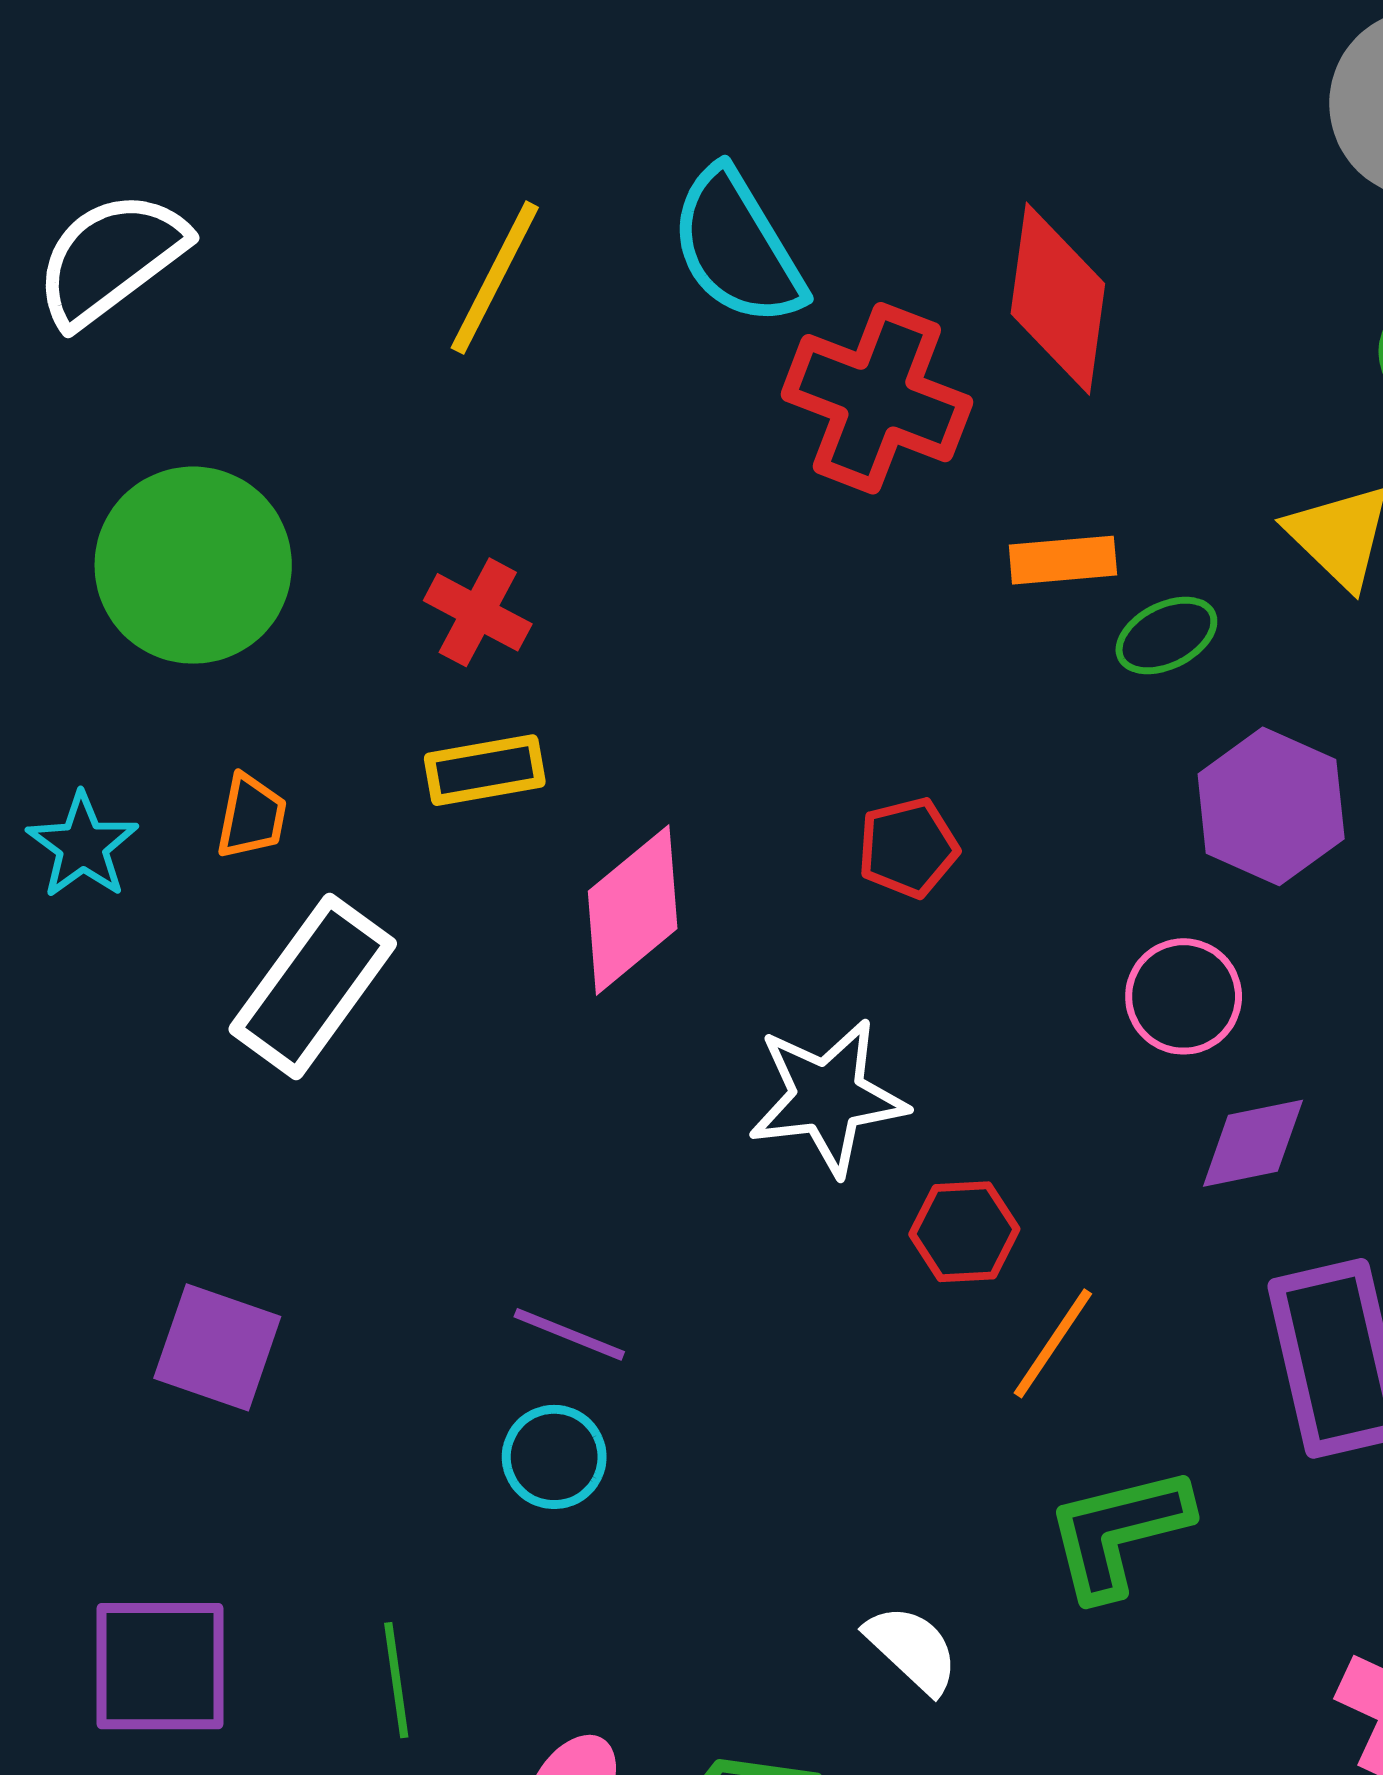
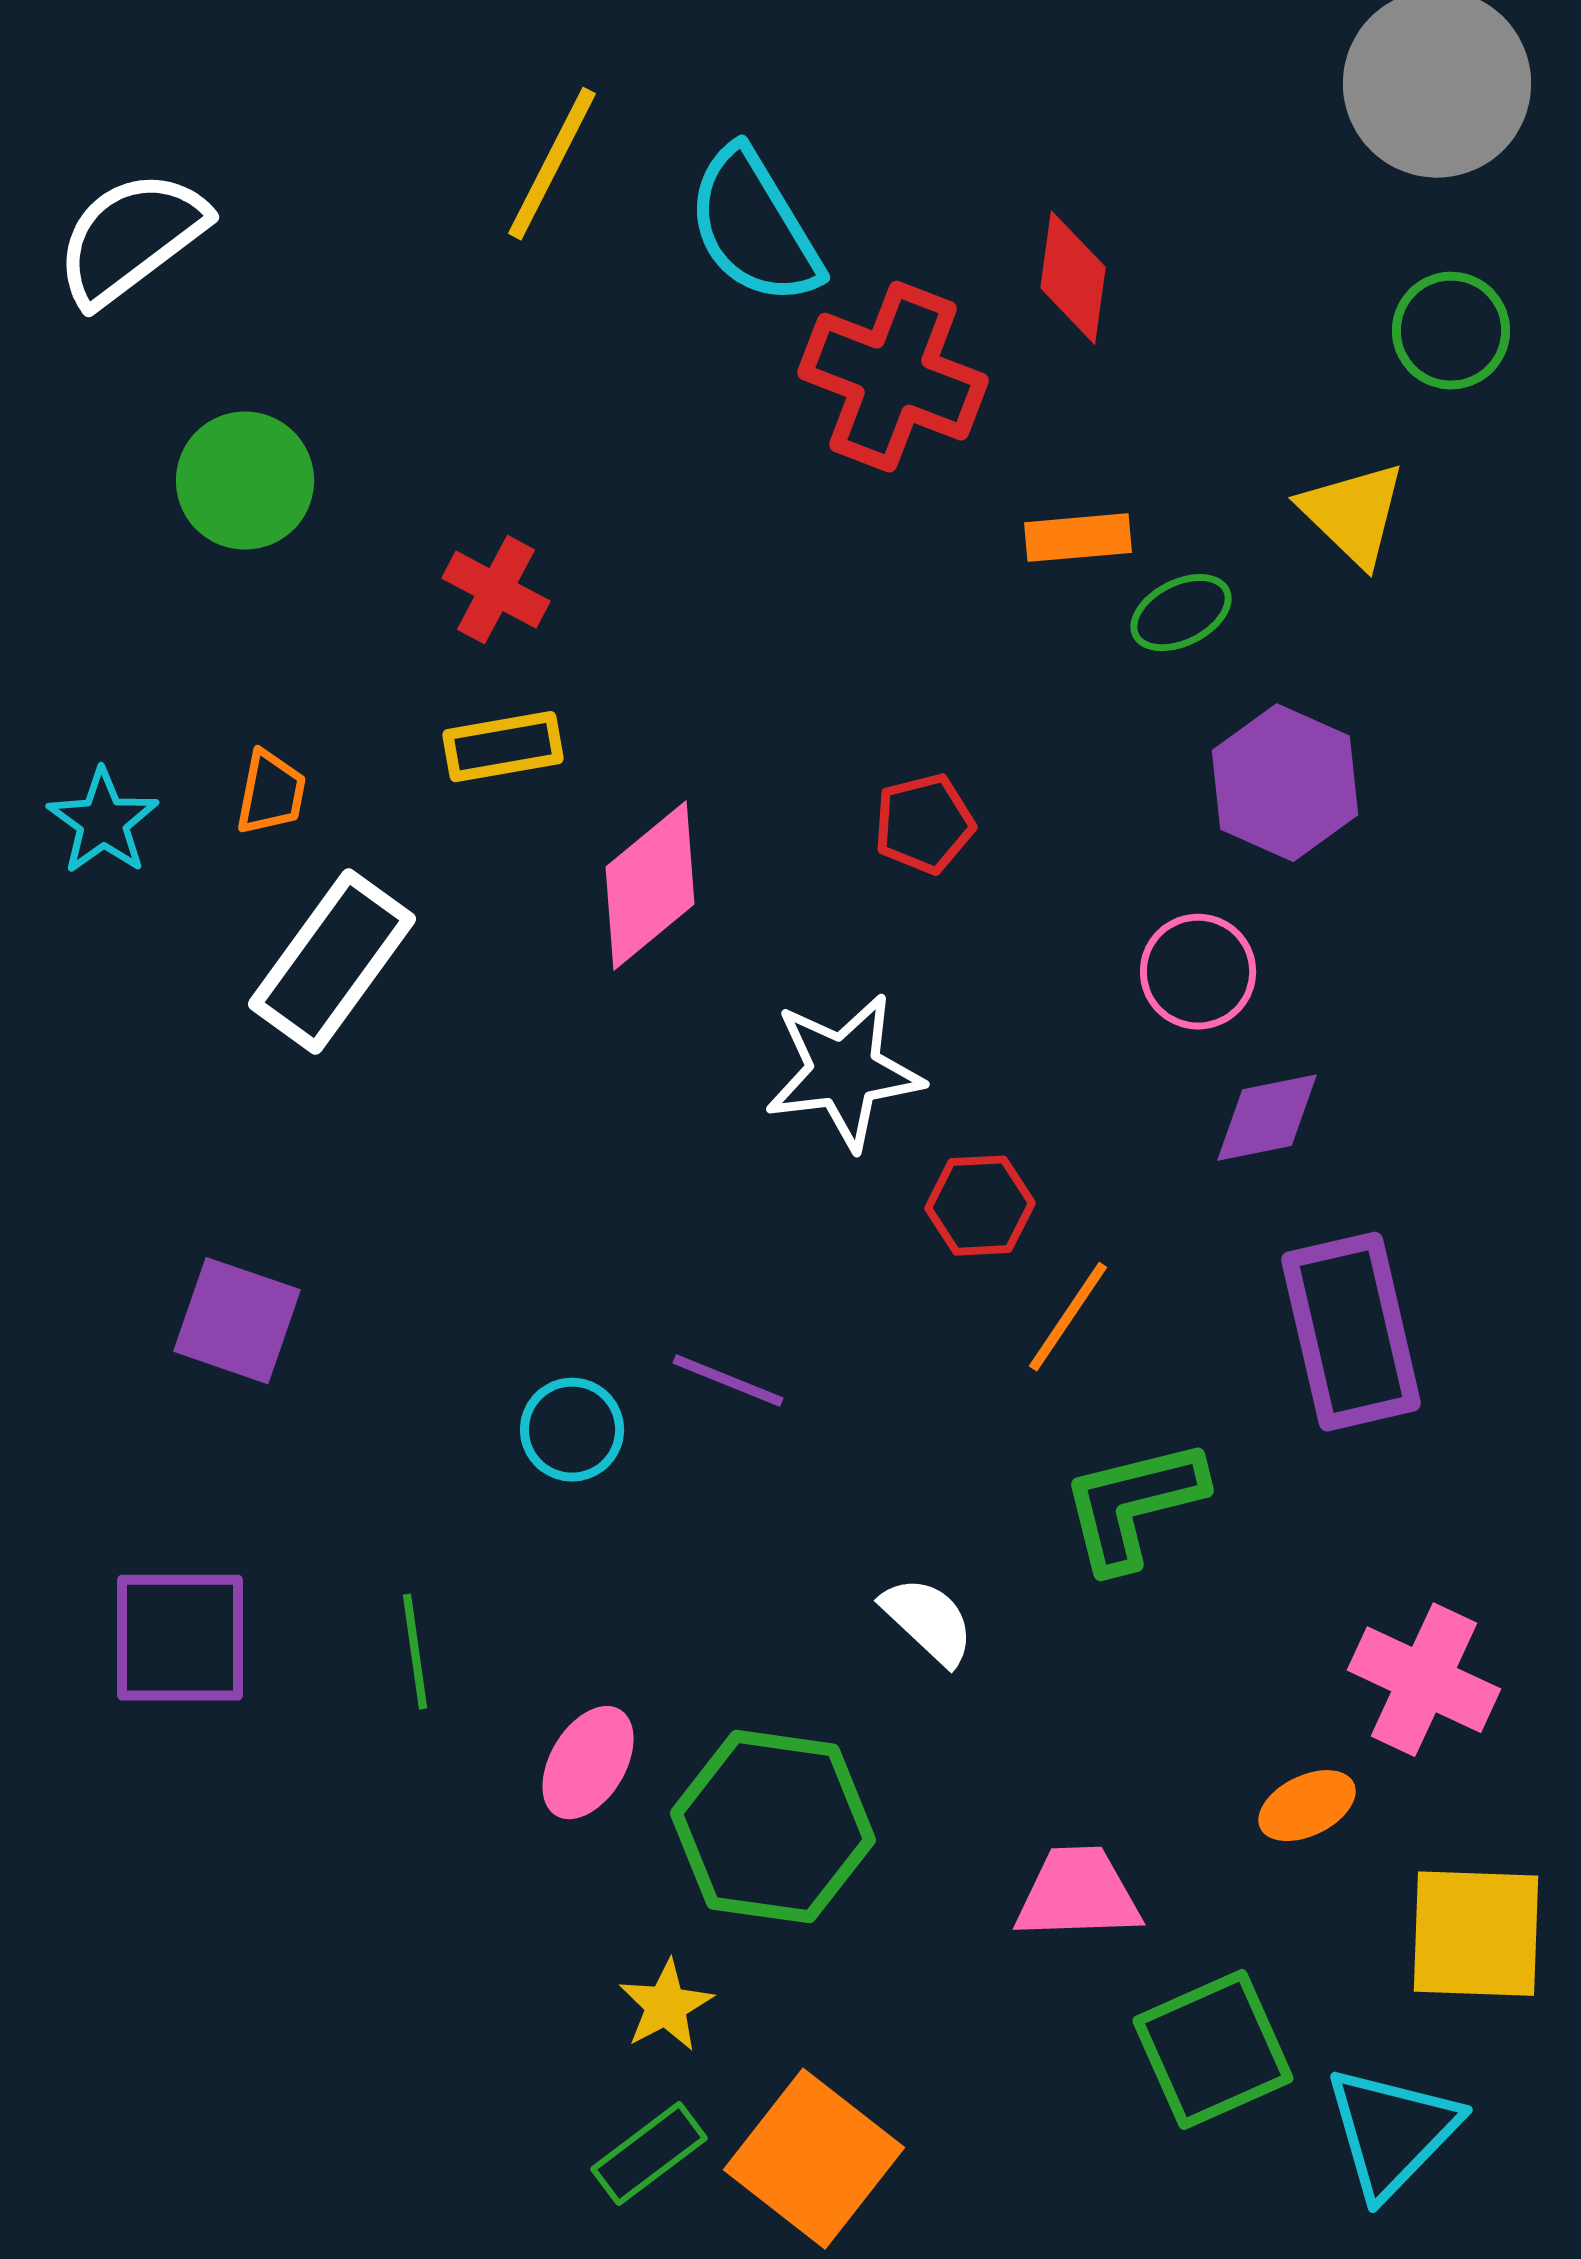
yellow line: (495, 278) -> (552, 164), moved
red diamond: (1058, 299) -> (1073, 278), size x0.7
green circle: (193, 565) -> (245, 481), moved, size x0.7
purple line: (569, 1334) -> (728, 1381), moved

